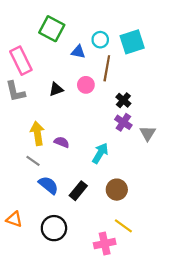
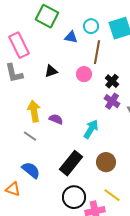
pink circle: (86, 85) -> (84, 74), moved
blue semicircle: (48, 185) -> (31, 170), moved
black rectangle: (78, 191) -> (71, 163), size x1.4
black circle: (54, 228) -> (74, 197), moved

